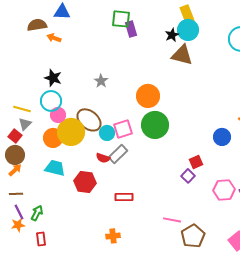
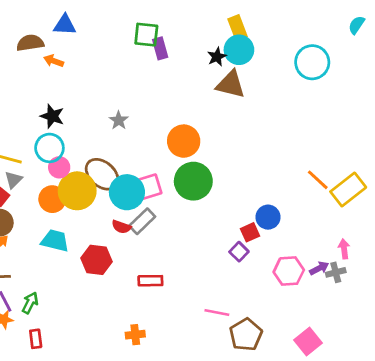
cyan circle: (107, 133) -> (127, 192), size x1.6
blue circle: (222, 137) -> (268, 217), moved

